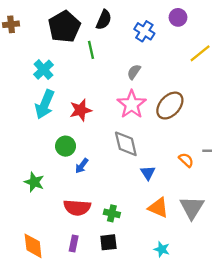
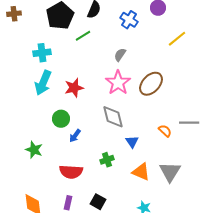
green line: (91, 50) -> (83, 36), turned 70
cyan cross: (43, 70) -> (42, 53), turned 36
green cross: (112, 213) -> (107, 160), moved, turned -32
black square: (108, 242) -> (98, 202), turned 35

